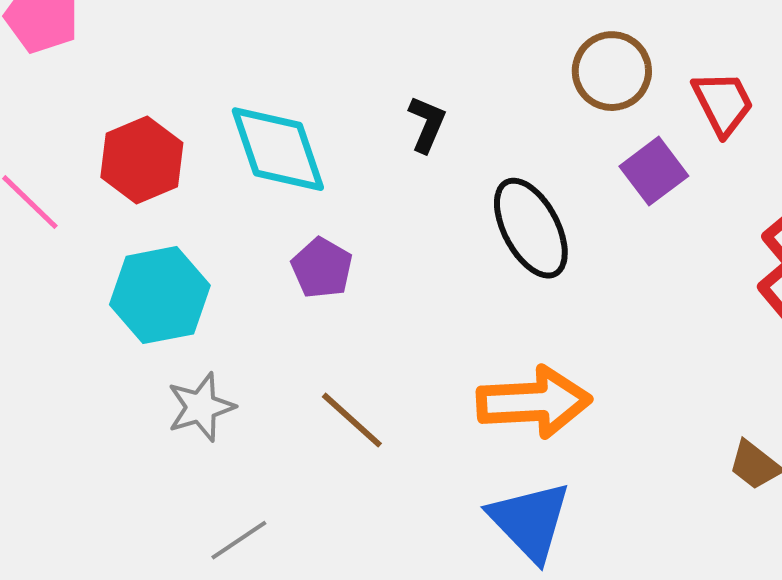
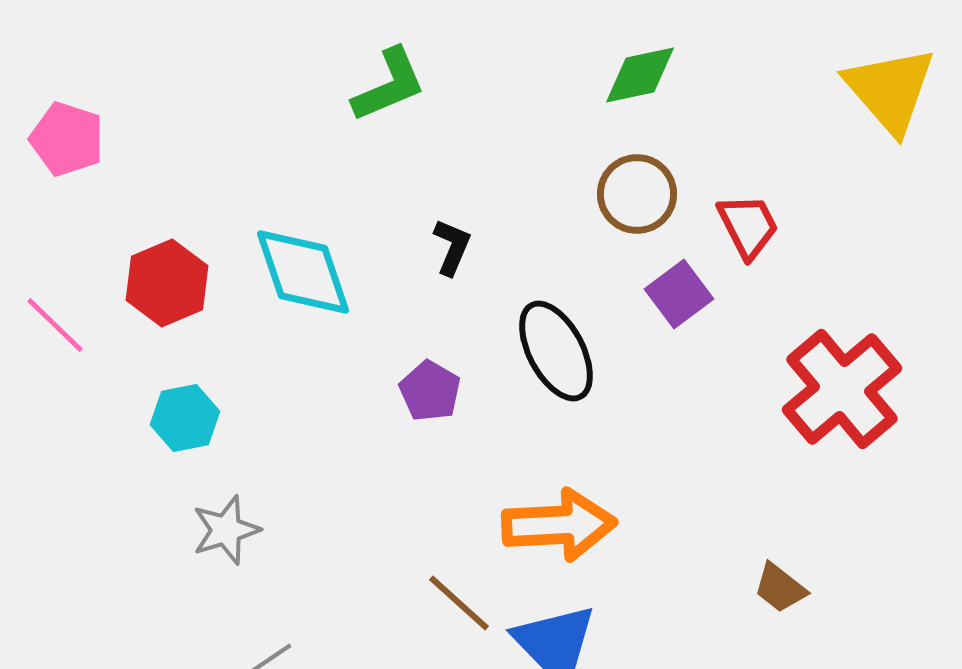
purple pentagon: (322, 268) -> (430, 391), moved
cyan hexagon: (160, 295) -> (185, 418), size x0.7
brown line: (352, 420) -> (459, 603), moved

